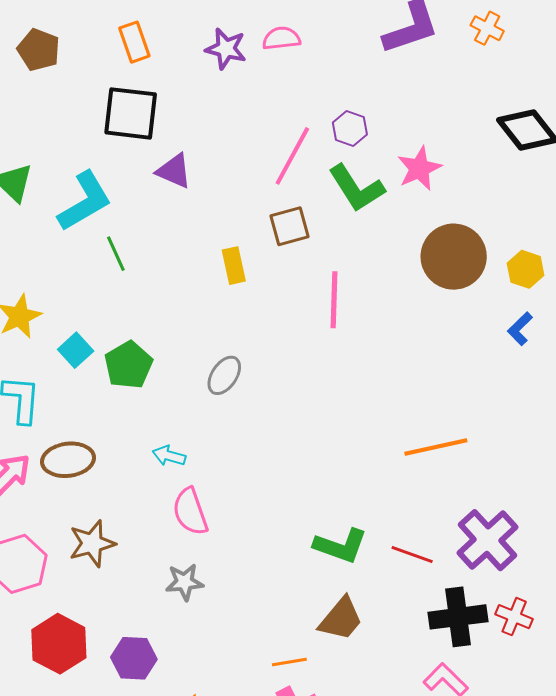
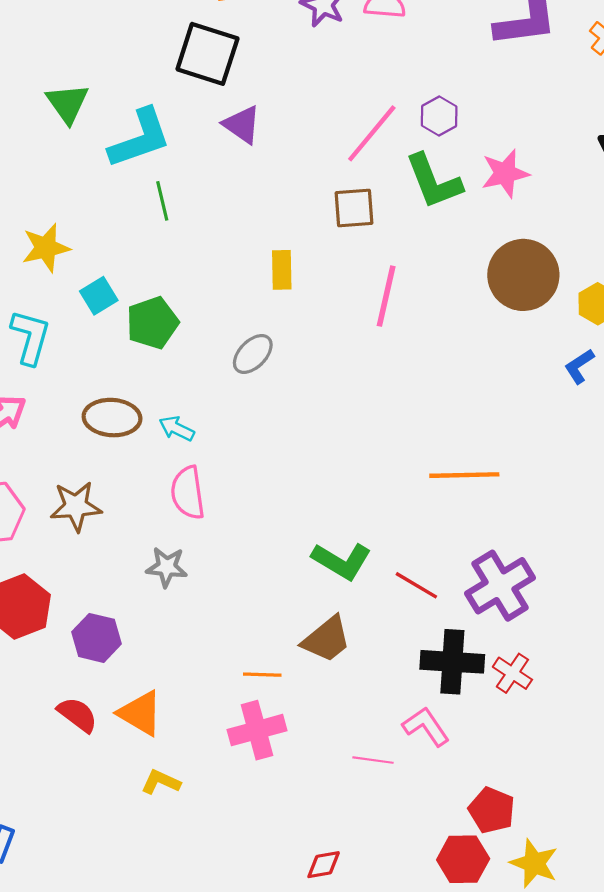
yellow rectangle: (234, 266) -> (282, 270), moved
brown ellipse: (68, 460) -> (112, 418), moved

